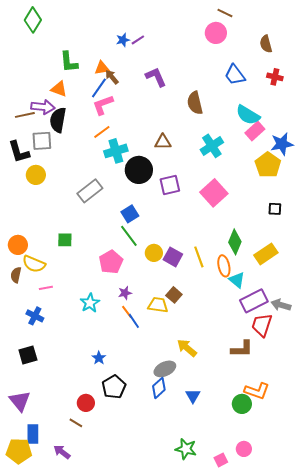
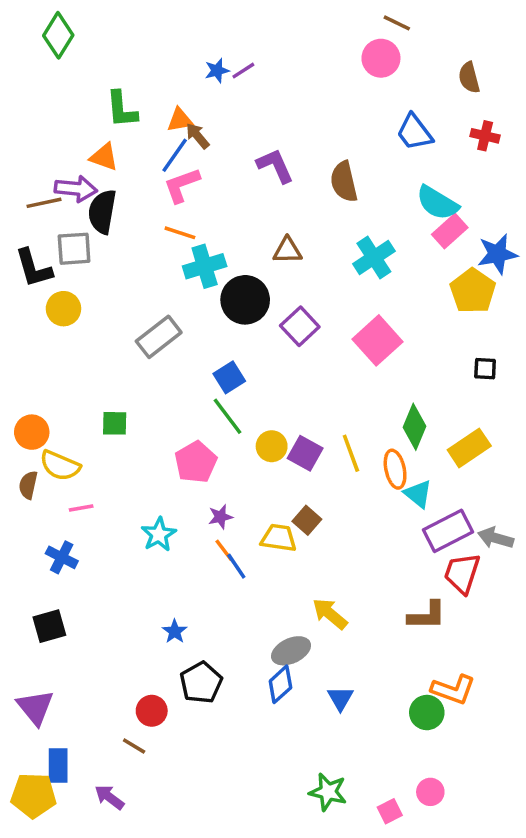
purple L-shape: (156, 77) -> (275, 166), moved
orange line: (102, 132) -> (180, 233), turned 54
purple square: (170, 185) -> (300, 326), turned -30

